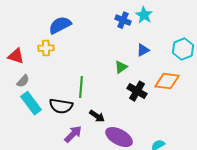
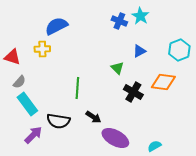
green triangle: (121, 67) -> (117, 68), turned -40
black semicircle: (61, 106) -> (58, 121), moved
purple arrow: (73, 134) -> (33, 135), moved

